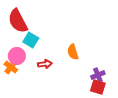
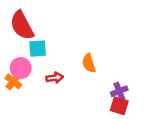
cyan square: (31, 40) -> (38, 49), turned -35

